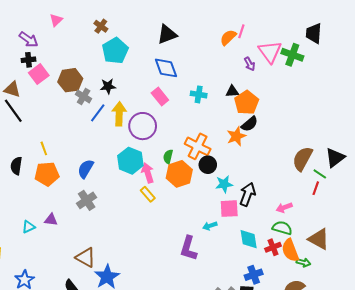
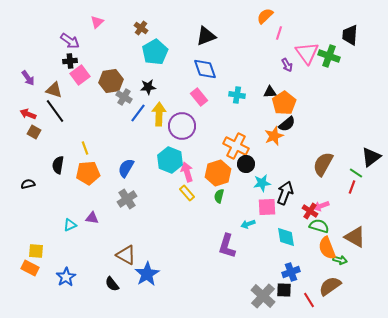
orange semicircle: (228, 37) -> (265, 16), moved
green semicircle: (168, 157) -> (219, 196), moved
brown semicircle: (303, 159) -> (323, 164), moved
red cross: (273, 247) -> (310, 211), moved, turned -35

